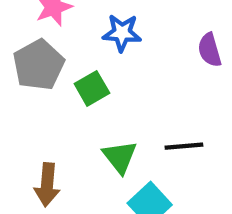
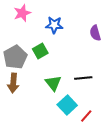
gray pentagon: (39, 65) -> (15, 57), moved
brown arrow: (47, 185) -> (13, 83), moved

